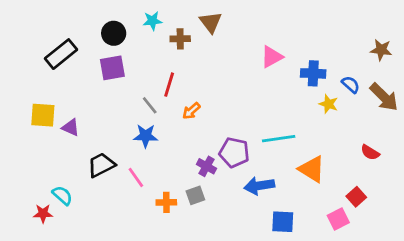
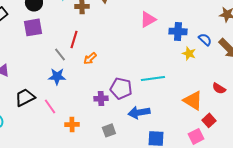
purple cross: (207, 166) -> (101, 98), turned -32
orange triangle: (312, 169) -> (193, 100), moved
gray square: (195, 195) -> (109, 130), moved

